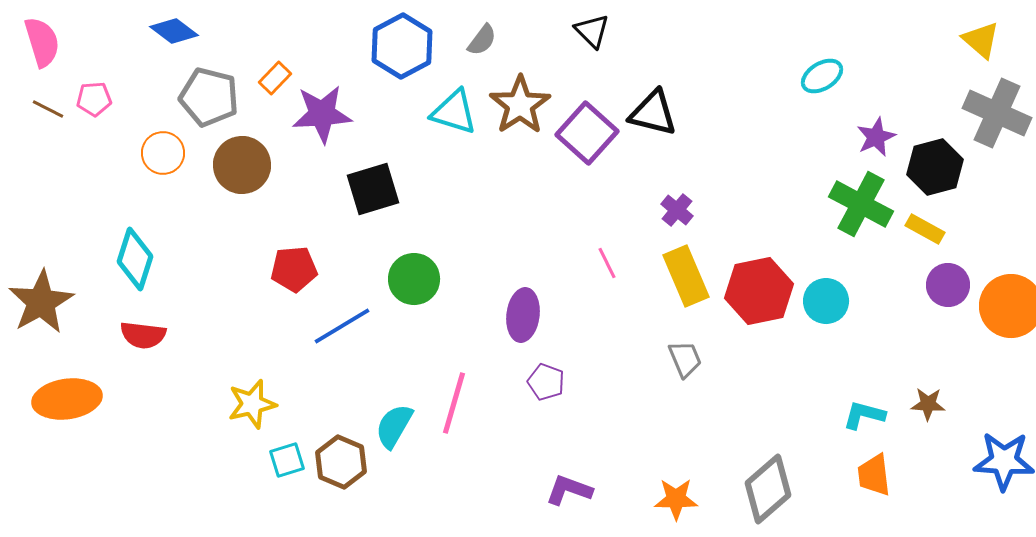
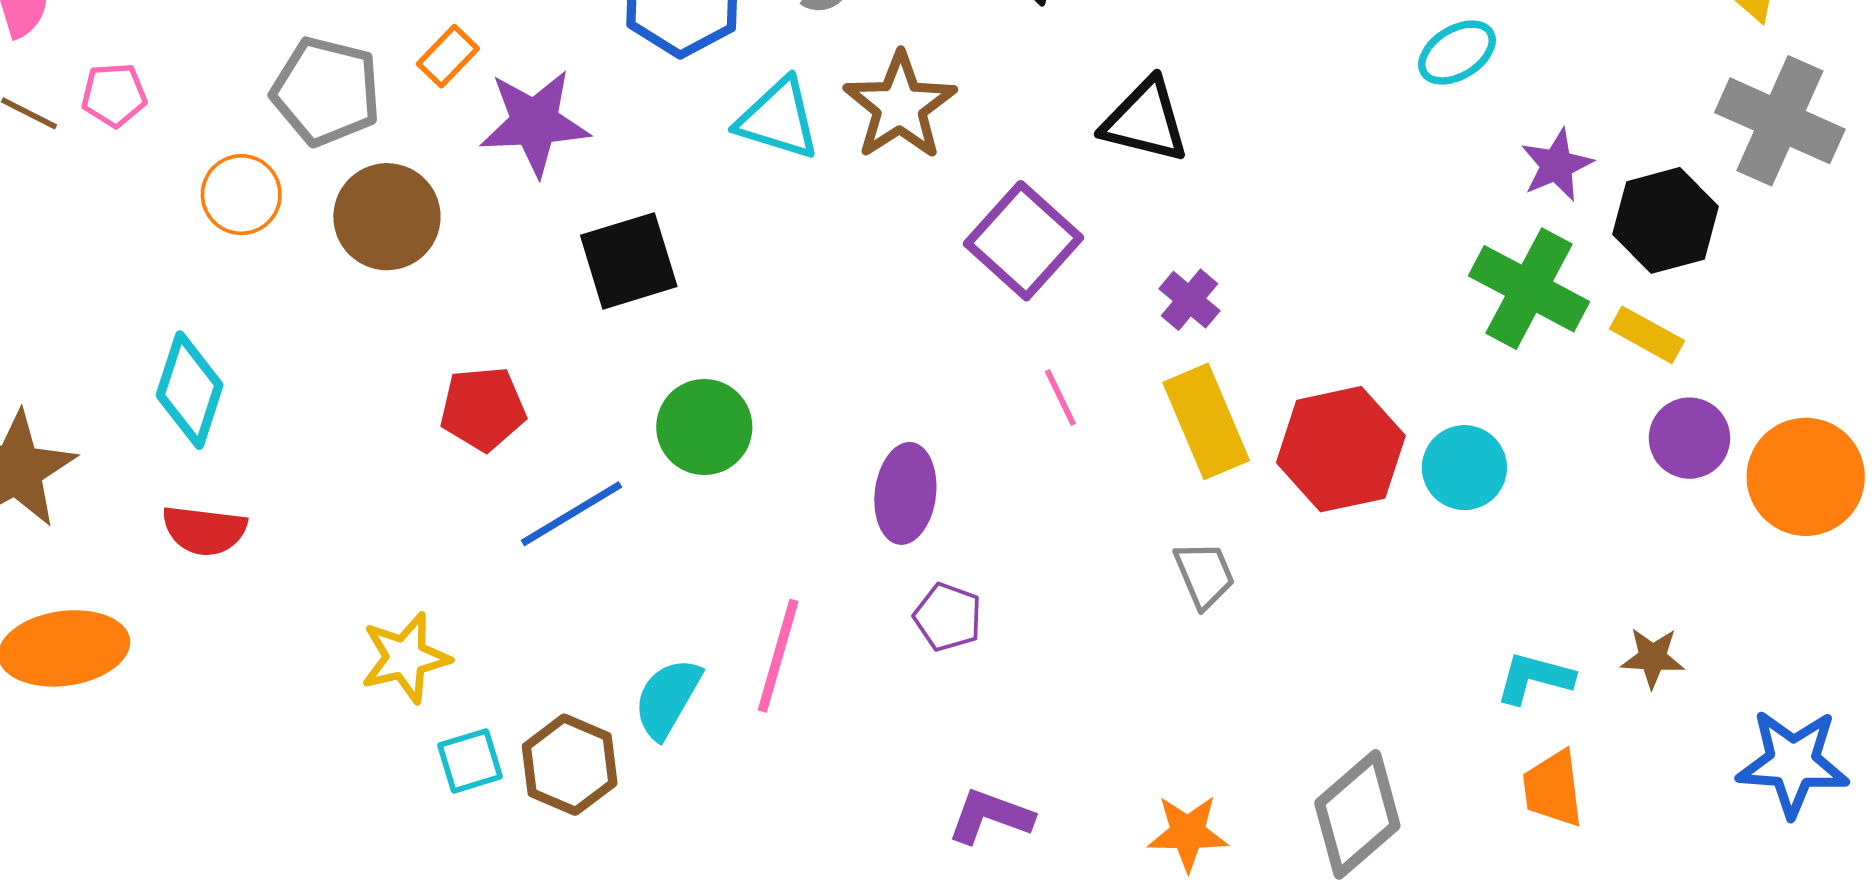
purple square: (587, 133) -> (1023, 241), moved

